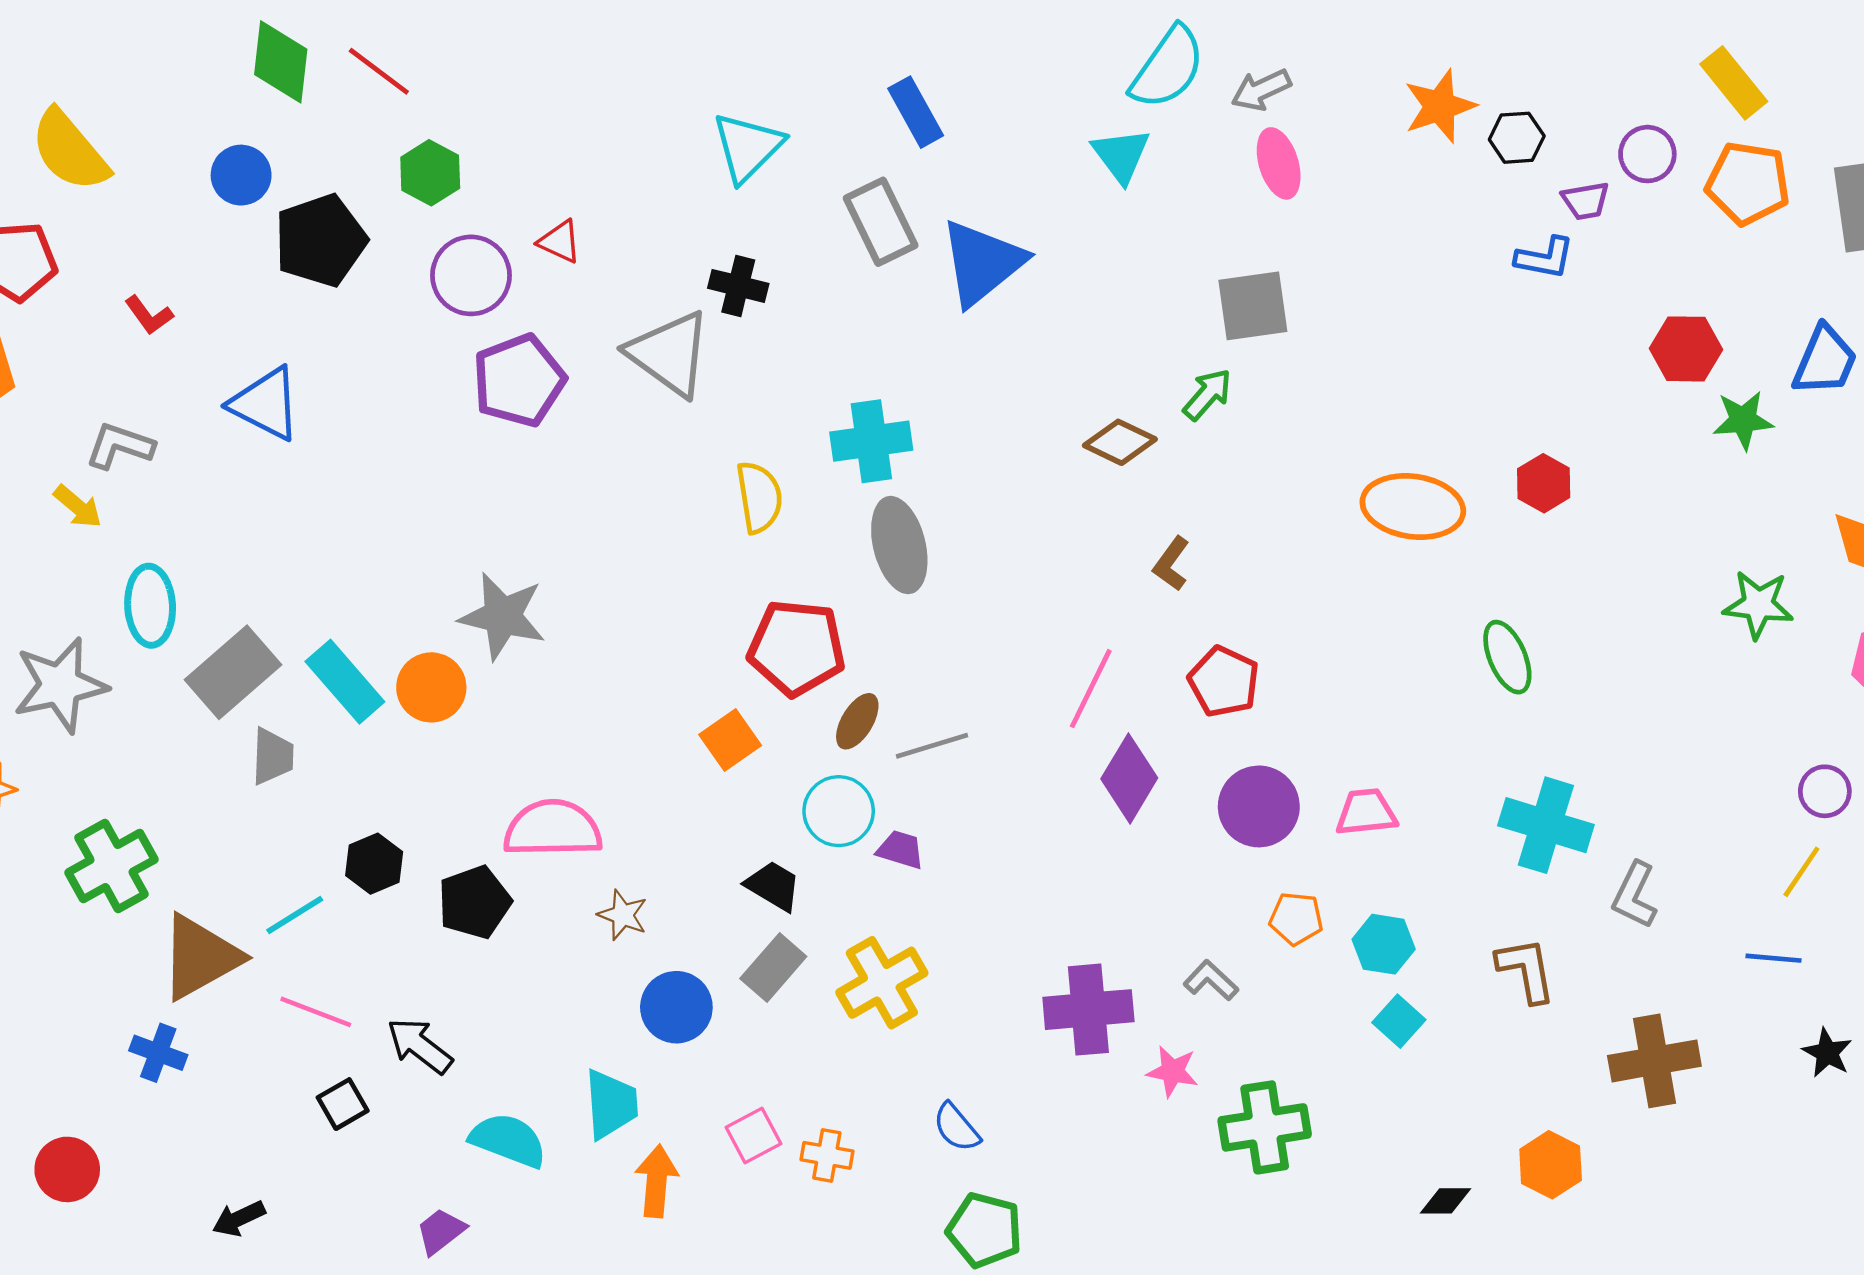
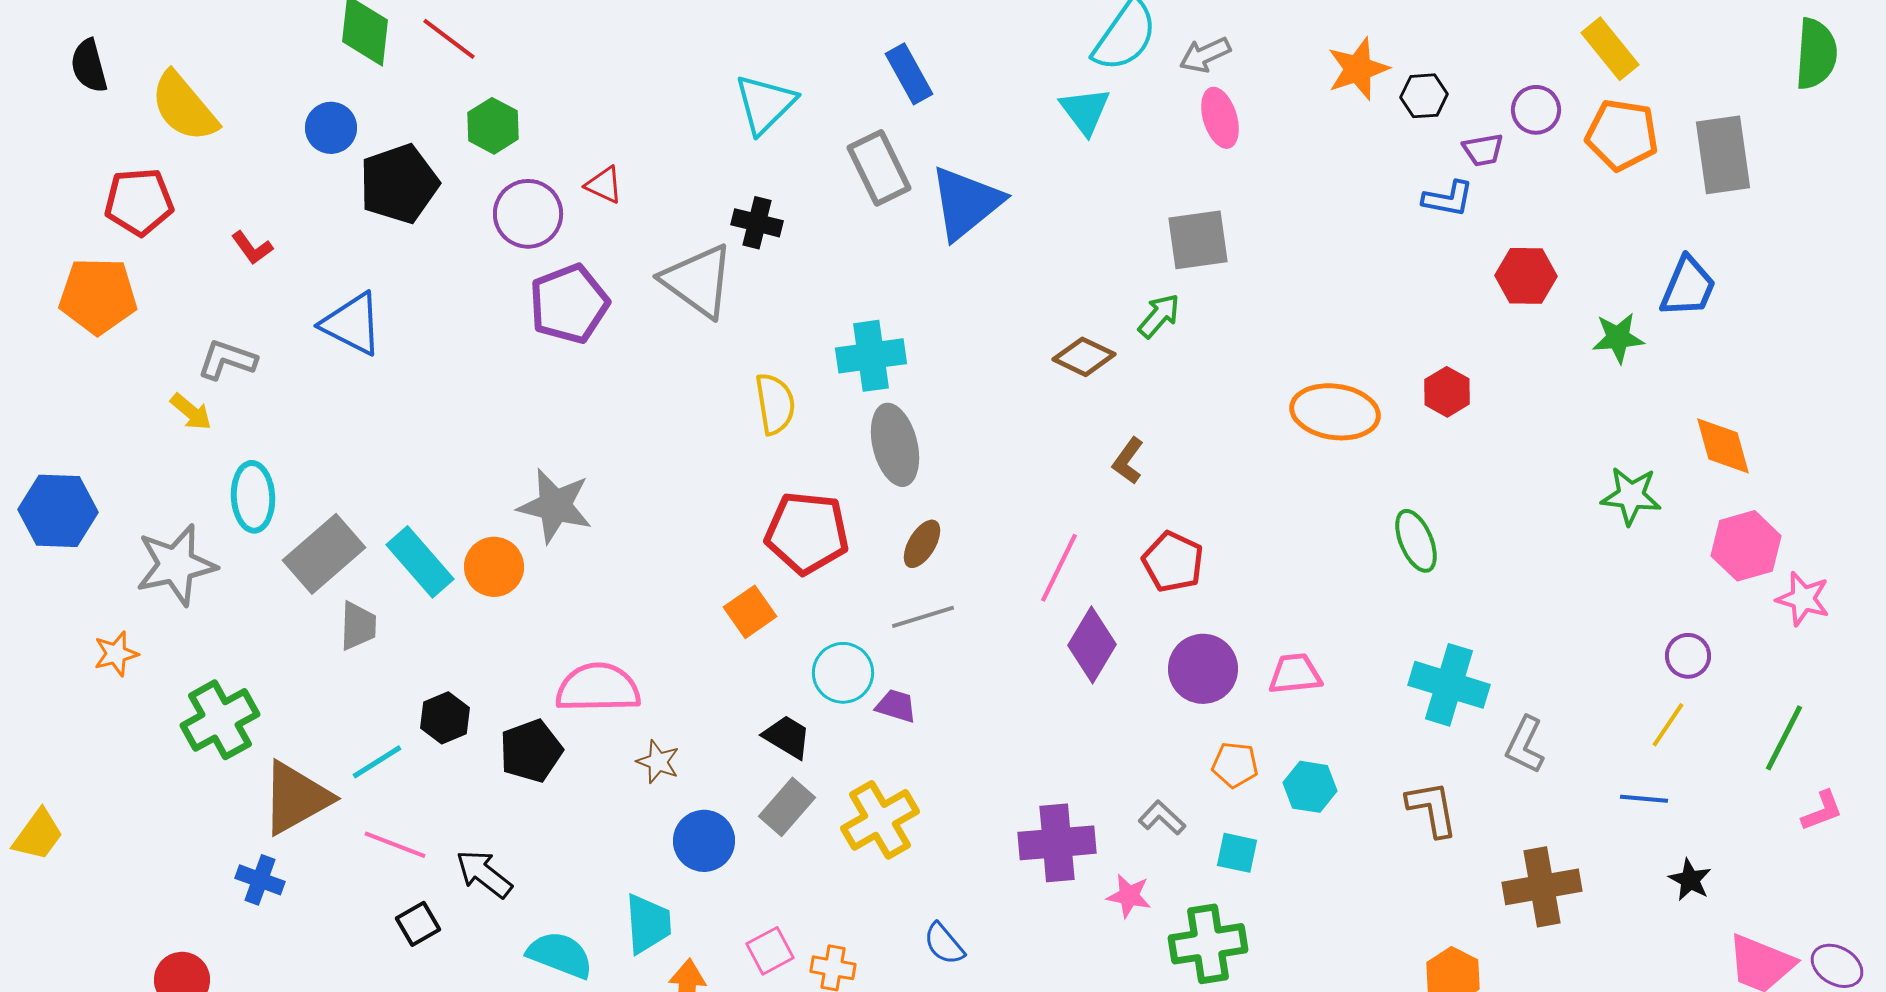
red hexagon: (1686, 349) -> (1526, 276), moved
brown ellipse: (857, 721) -> (922, 544), moved
cyan square: (1399, 1021) -> (1237, 853), moved, turned -30

